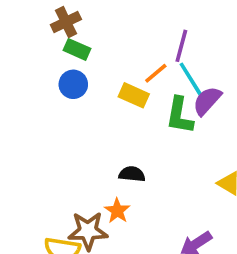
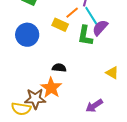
blue circle: (73, 84) -> (27, 35), moved, size x1.5
orange star: (117, 211) -> (51, 88), size x1.5

